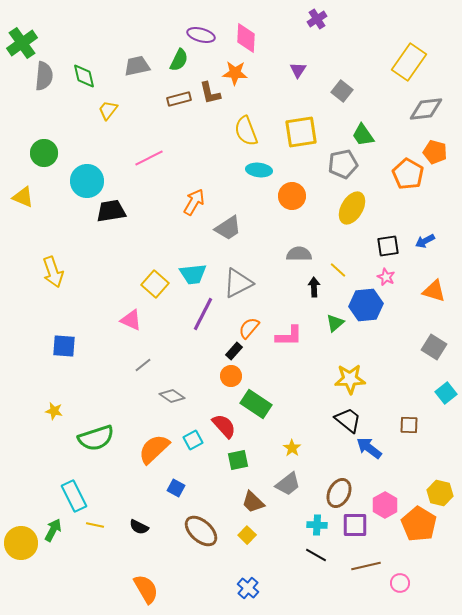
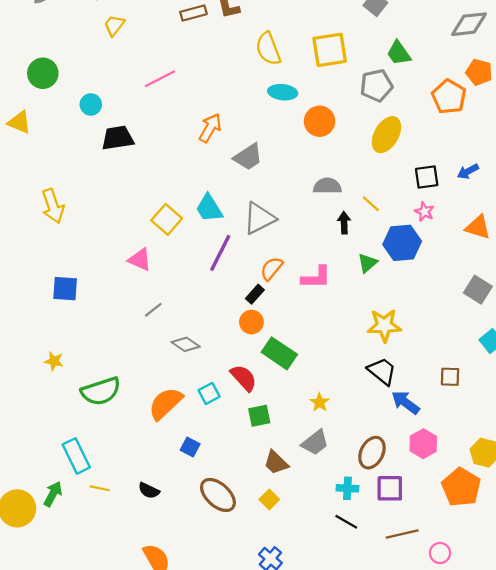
cyan circle: (87, 181) -> (91, 104), size x0.6
cyan trapezoid: (193, 274) -> (209, 208), turned 64
pink hexagon: (385, 505) -> (423, 444), moved

